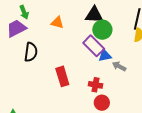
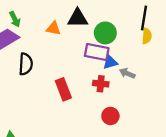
black triangle: (94, 15) -> (78, 18), moved
purple rectangle: (94, 46) -> (97, 52), turned -30
red cross: (95, 85) -> (101, 84), moved

